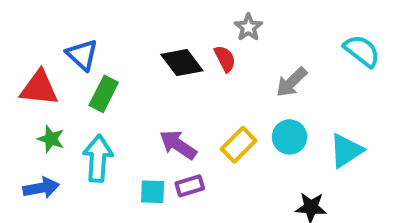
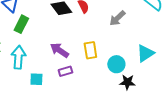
cyan circle: (289, 137) -> (116, 64), moved
yellow rectangle: (239, 145) -> (90, 50), turned -54
cyan square: (153, 192) -> (36, 79), moved

